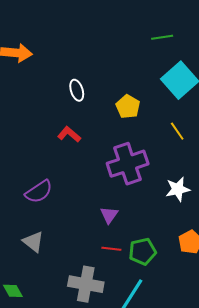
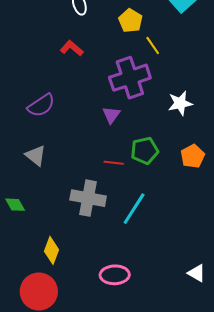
yellow line: (177, 131) -> (153, 45), moved
purple triangle: (109, 215) -> (111, 115), moved
green pentagon: (142, 252) -> (145, 151), moved

